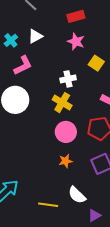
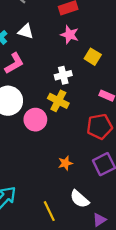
white triangle: (35, 36) -> (26, 31), turned 49
pink circle: (66, 132) -> (35, 120), moved
yellow line: (48, 205) -> (49, 211), turned 60

